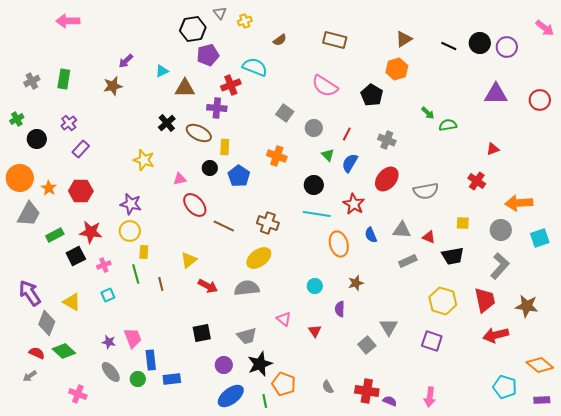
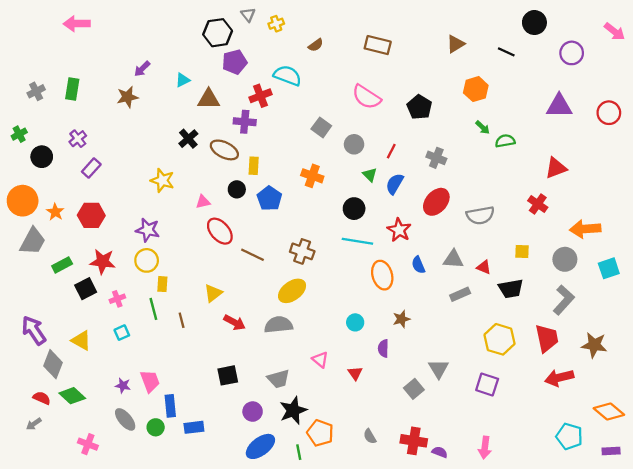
black circle: (480, 43) -> (534, 23), moved
orange hexagon: (397, 69) -> (476, 89), moved
red triangle: (493, 149) -> (556, 168), size x1.5

